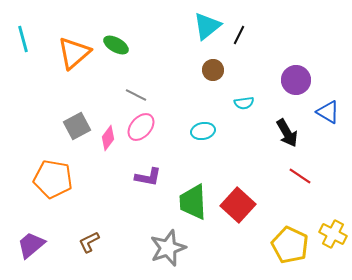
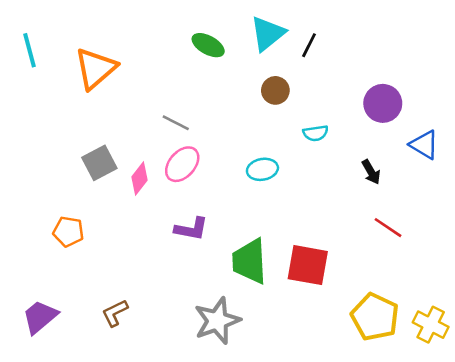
green ellipse: (116, 45) -> (208, 45), moved
black arrow: (287, 133) -> (371, 172), size x0.7
orange pentagon: (53, 179) -> (68, 231), size x0.6
red square: (238, 205) -> (308, 265), turned -32
yellow cross: (333, 234) -> (431, 325), moved

